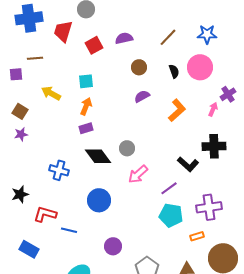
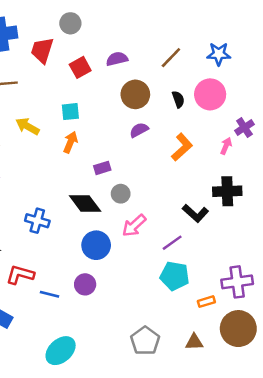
brown circle: (139, 67) -> (135, 94), size x1.5
purple rectangle: (86, 128) -> (102, 168), moved
blue circle: (99, 200) -> (96, 245), moved
purple cross: (209, 207) -> (237, 282), moved
purple circle: (113, 246) -> (85, 284), moved

